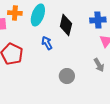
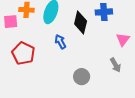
blue cross: (98, 20) -> (104, 12), moved

